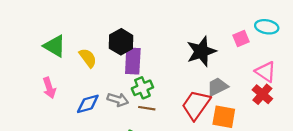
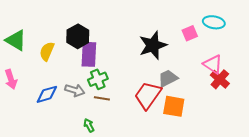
yellow semicircle: (88, 58) -> (47, 51), turned -120
red cross: (262, 94) -> (220, 79), moved

